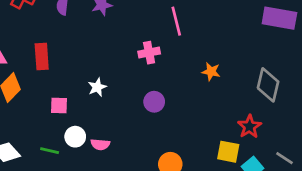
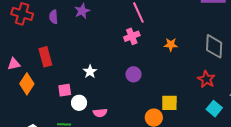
pink cross: (149, 53) -> (132, 36), moved
white circle: (75, 137) -> (79, 103), moved
yellow square: (228, 152) -> (169, 103), moved

